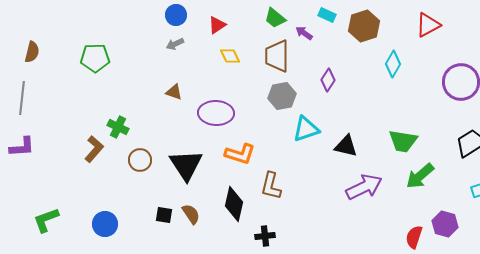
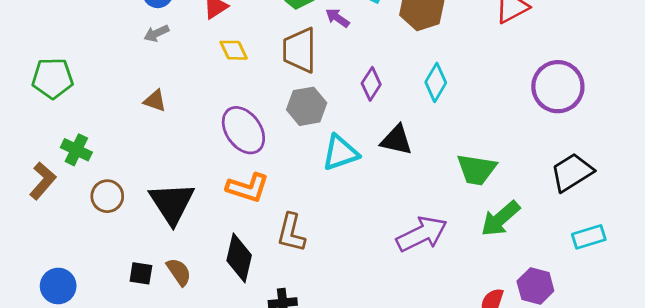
green pentagon: (95, 58) -> (53, 78), moved
cyan diamond: (393, 64) -> (436, 82), moved
purple ellipse: (216, 113) -> (243, 130), moved, turned 52
black triangle: (346, 146) -> (396, 140), moved

